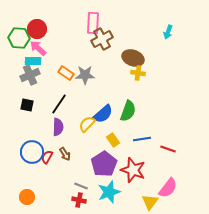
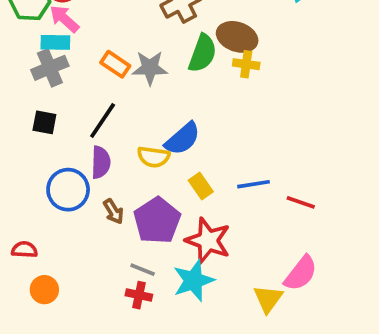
green semicircle: (128, 111) -> (203, 53), moved
yellow semicircle: (87, 124) -> (153, 157), turned -126
blue circle: (32, 152) -> (68, 190), moved
red semicircle: (47, 157) -> (24, 250), moved, turned 64
purple pentagon: (104, 164) -> (157, 221), moved
red star: (133, 170) -> (208, 241), moved

